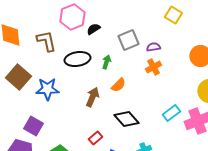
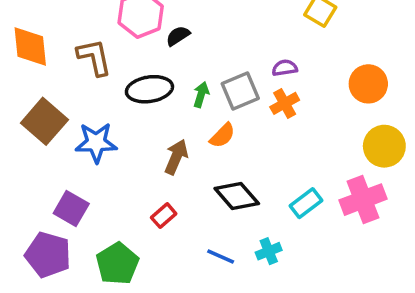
gray square: (128, 40) -> (240, 91), moved
cyan rectangle: (171, 113) -> (306, 203), moved
red rectangle: (95, 138) -> (164, 216), moved

